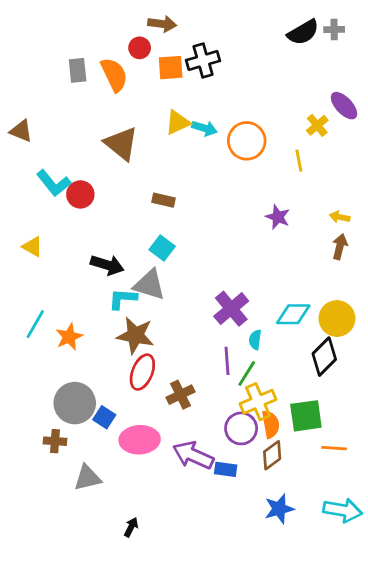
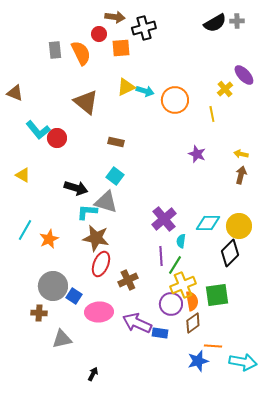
black cross: (203, 60) -> (144, 28), moved
orange line: (334, 448) -> (213, 346), moved

